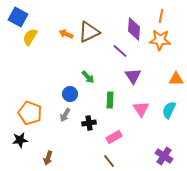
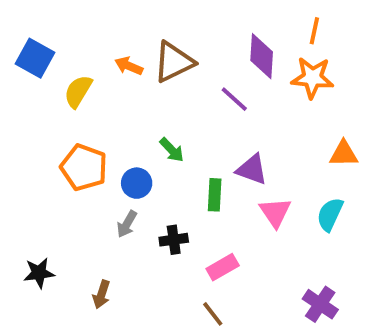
blue square: (18, 17) -> (35, 58), moved
yellow semicircle: (30, 37) -> (78, 91), moved
purple triangle: (133, 76) -> (252, 169), moved, turned -36
orange pentagon: (30, 113) -> (84, 167), moved
brown arrow: (48, 158) -> (101, 294), moved

